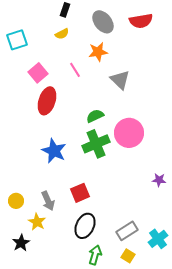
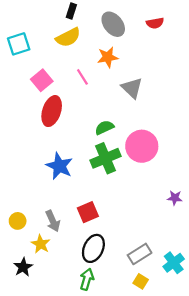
red semicircle: (141, 21) -> (155, 23), size x0.7
yellow semicircle: (62, 34) -> (68, 37), size x1.6
green arrow: (95, 255) -> (87, 279), moved

